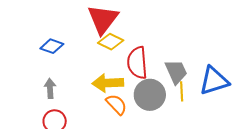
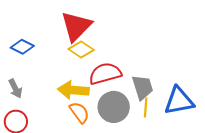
red semicircle: (137, 63) -> (105, 74), turned 72
gray arrow: (50, 88) -> (15, 88), turned 150

